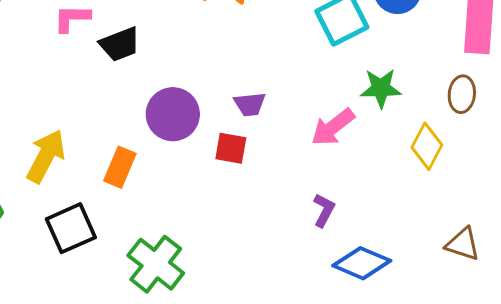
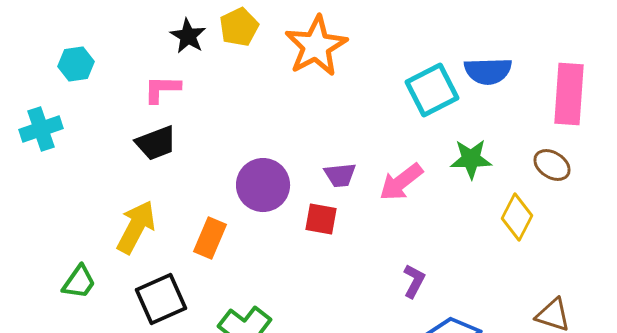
black trapezoid: (120, 44) -> (156, 143), moved
brown ellipse: (462, 94) -> (552, 165), turned -63
pink arrow: (333, 127) -> (401, 182), moved

